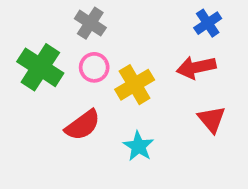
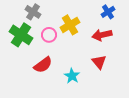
gray cross: (90, 23) -> (33, 12), moved
yellow cross: (135, 85) -> (70, 25), moved
red triangle: (212, 119) -> (99, 62), moved

